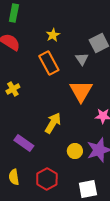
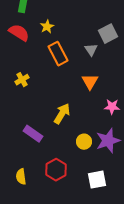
yellow star: (53, 35) -> (47, 27), moved
orange triangle: (81, 91) -> (90, 82), size x0.7
yellow semicircle: (14, 177) -> (21, 177), moved

